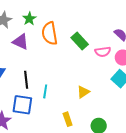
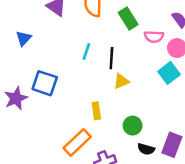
black line: (26, 80) -> (111, 58), moved
cyan line: (45, 91) -> (86, 51), moved

